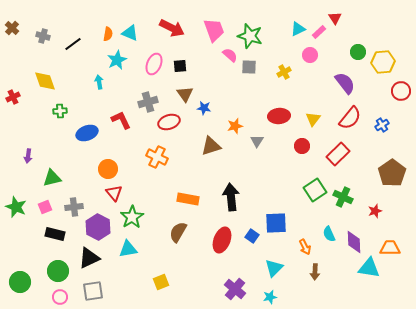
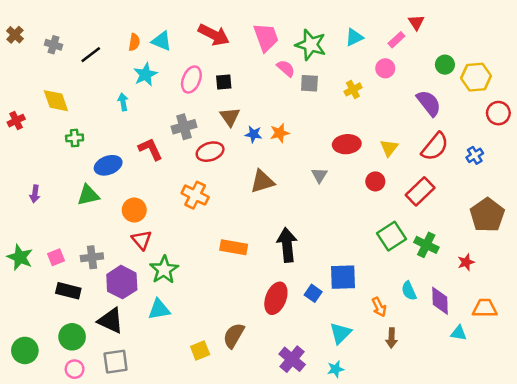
cyan triangle: (298, 29) -> (354, 37), moved
orange star: (235, 126) -> (280, 133), moved
green triangle: (52, 178) -> (88, 195), moved
brown semicircle: (178, 232) -> (234, 336), moved
black triangle: (89, 258) -> (111, 321), turned 50
cyan triangle: (369, 268) -> (459, 333), size x0.6

